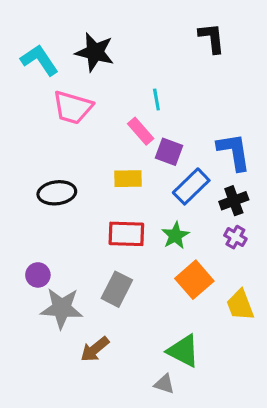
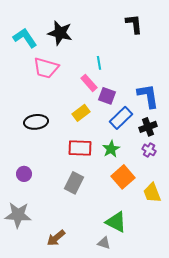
yellow rectangle: (128, 179) -> (81, 113), turned -36
gray star: (62, 308) -> (18, 215), moved
brown arrow: (95, 349) -> (56, 238), moved

